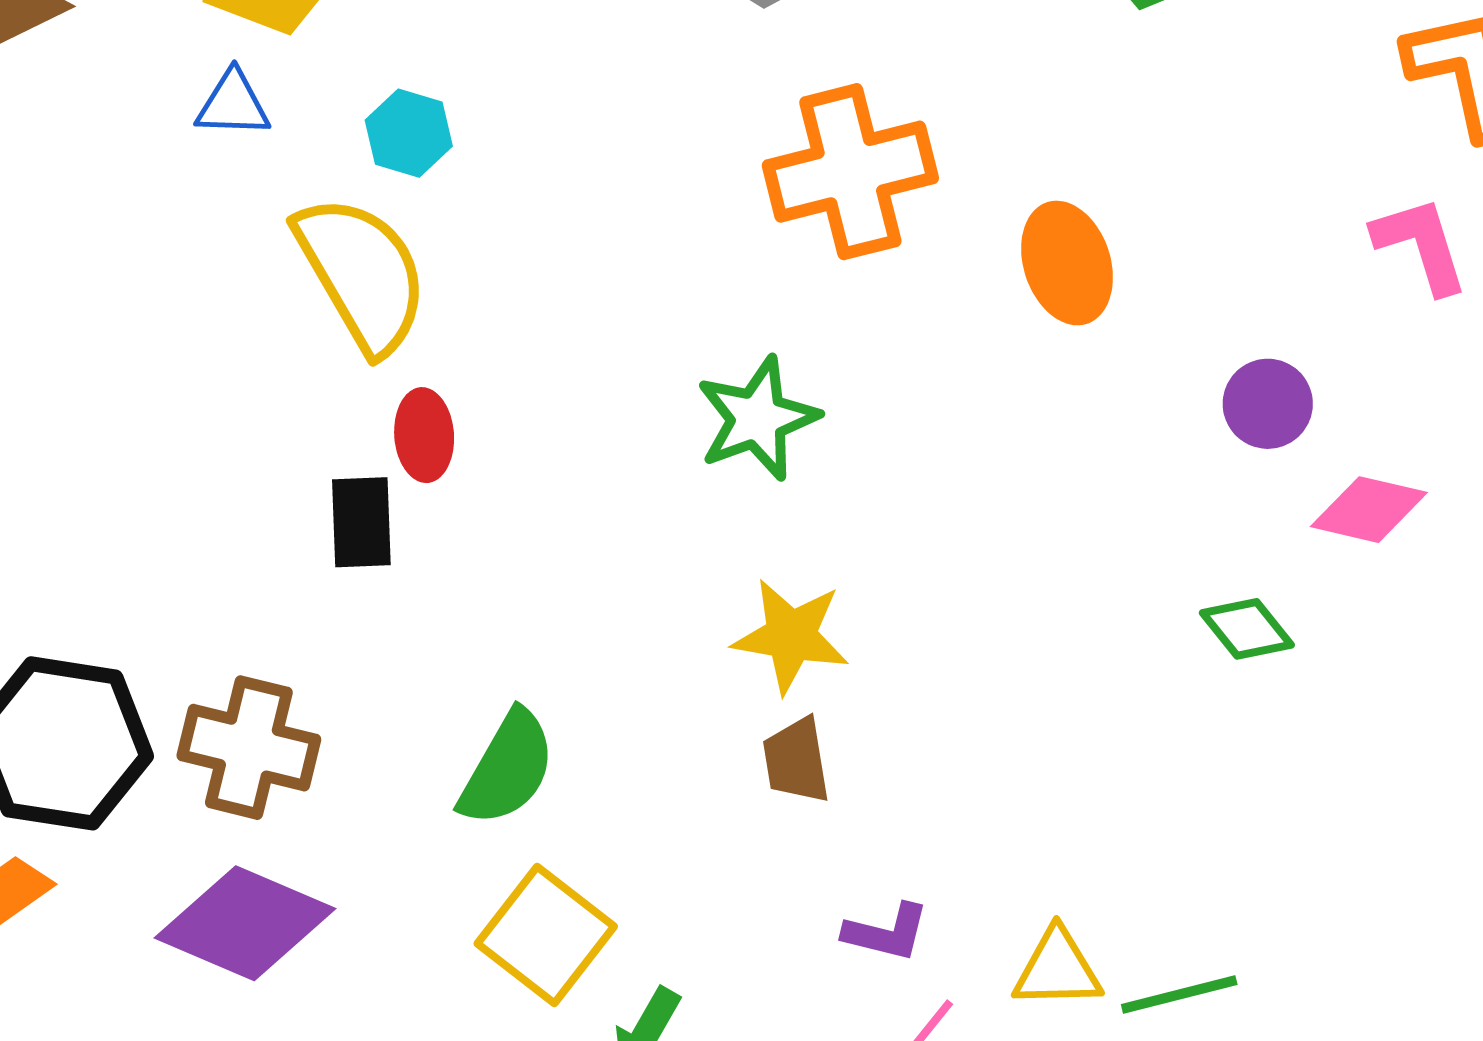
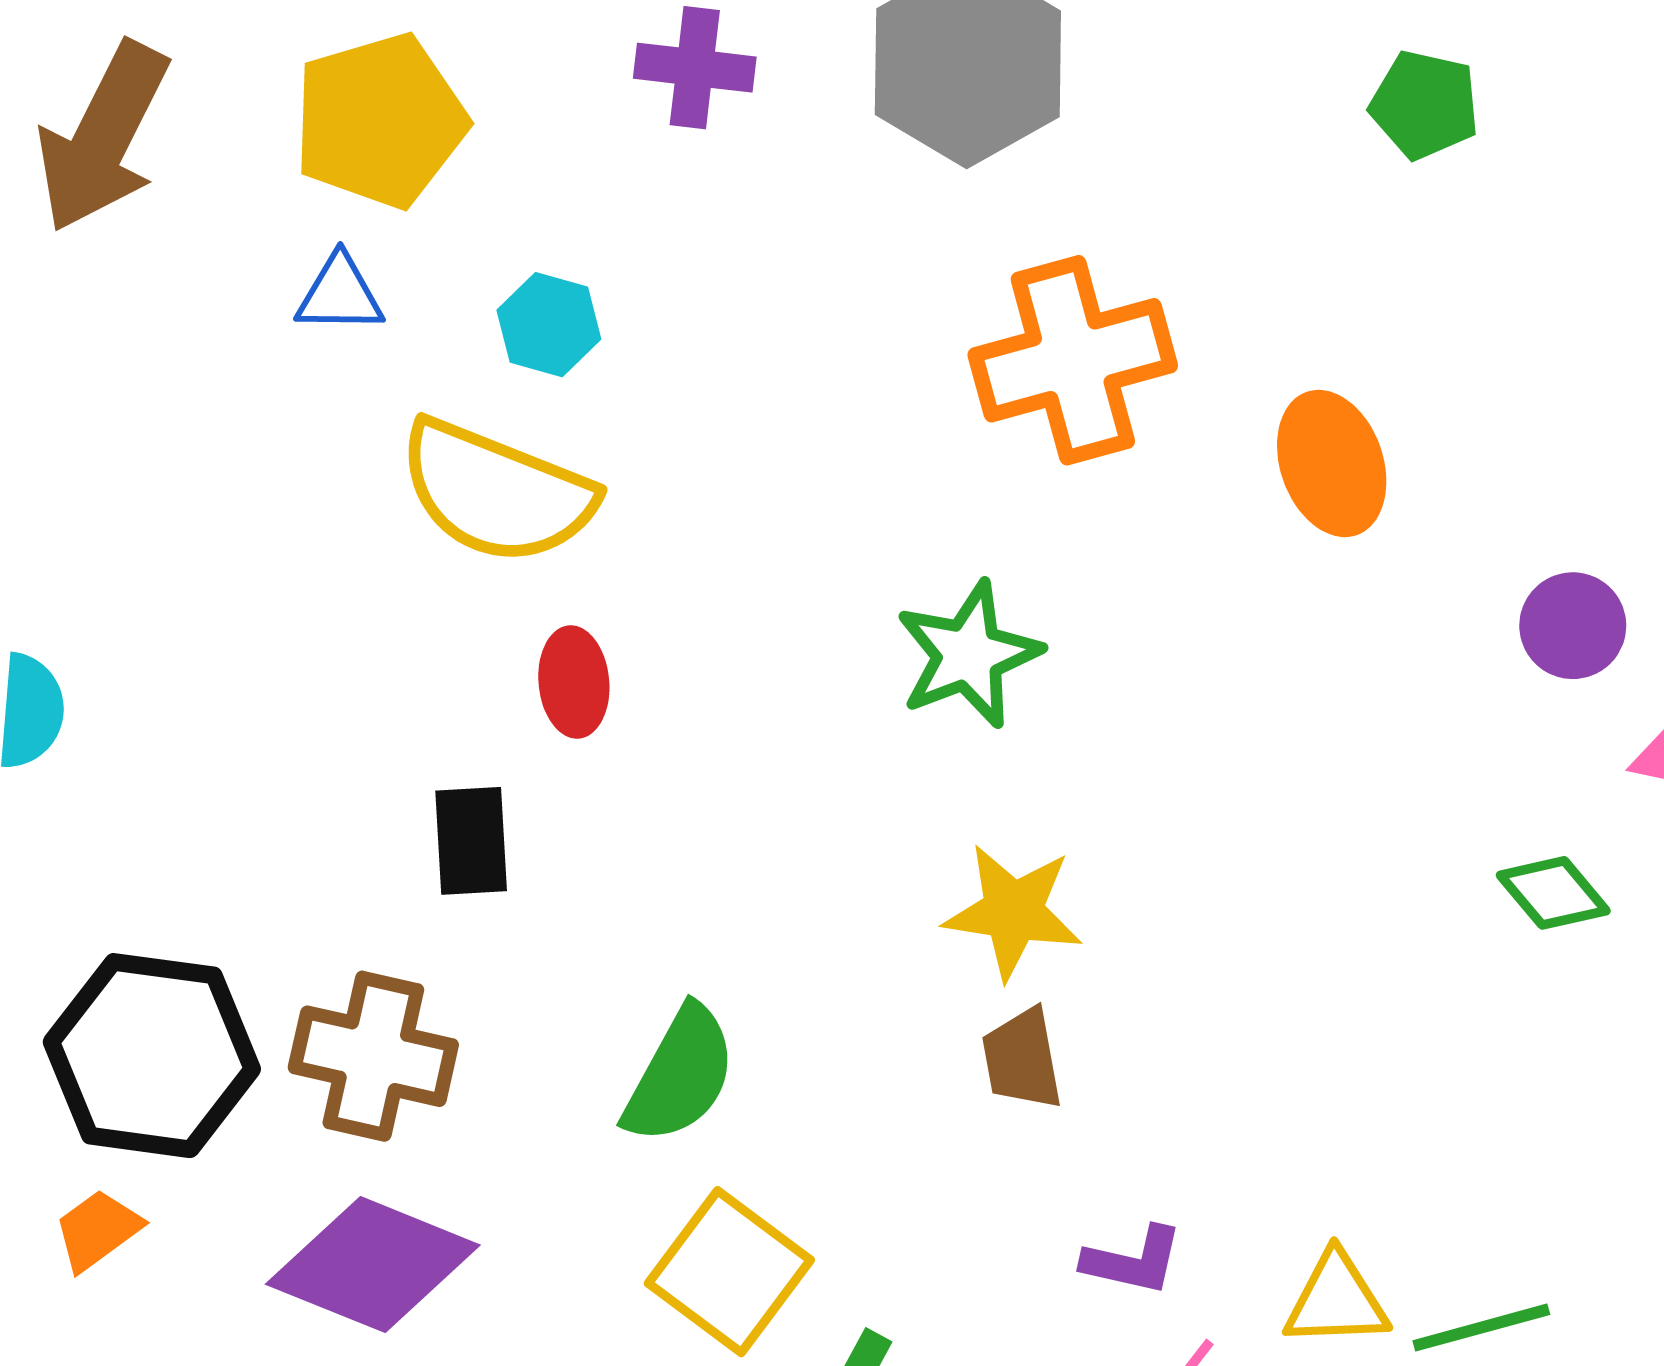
yellow semicircle: (362, 274) -> (496, 492), turned 143
black rectangle: (361, 522) -> (471, 841), moved

